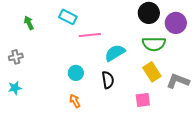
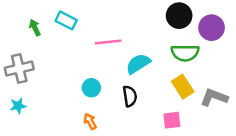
cyan rectangle: (68, 17) -> (66, 20), moved
gray cross: (16, 57) -> (19, 69), size x1.6

